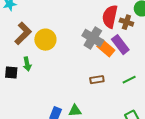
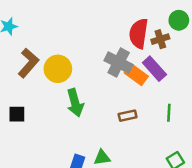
brown cross: (126, 22) -> (160, 39), turned -32
green arrow: (27, 64) -> (75, 103), moved, size x1.5
green line: (129, 80) -> (169, 113), turned -56

